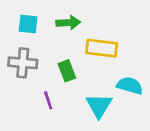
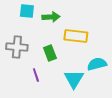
cyan square: (28, 24) -> (27, 11), moved
cyan semicircle: (130, 86) -> (97, 64), turned -30

